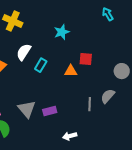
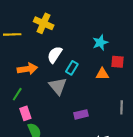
cyan star: (62, 32) -> (100, 43), moved
gray triangle: (27, 109) -> (58, 86), moved

